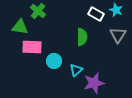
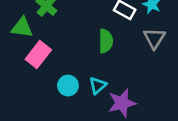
pink rectangle: (32, 47) -> (38, 54), turned -54
cyan circle: (54, 61) -> (68, 86), moved

